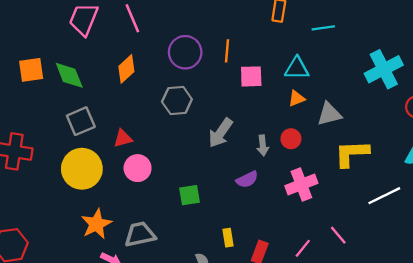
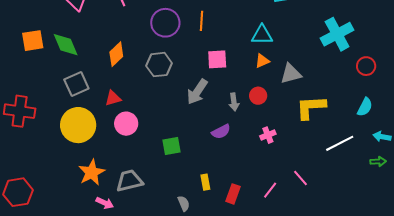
orange diamond: (126, 69) -> (116, 54), moved
pink square: (251, 76) -> (217, 59), moved
pink cross: (301, 185) -> (268, 135), size x0.6

